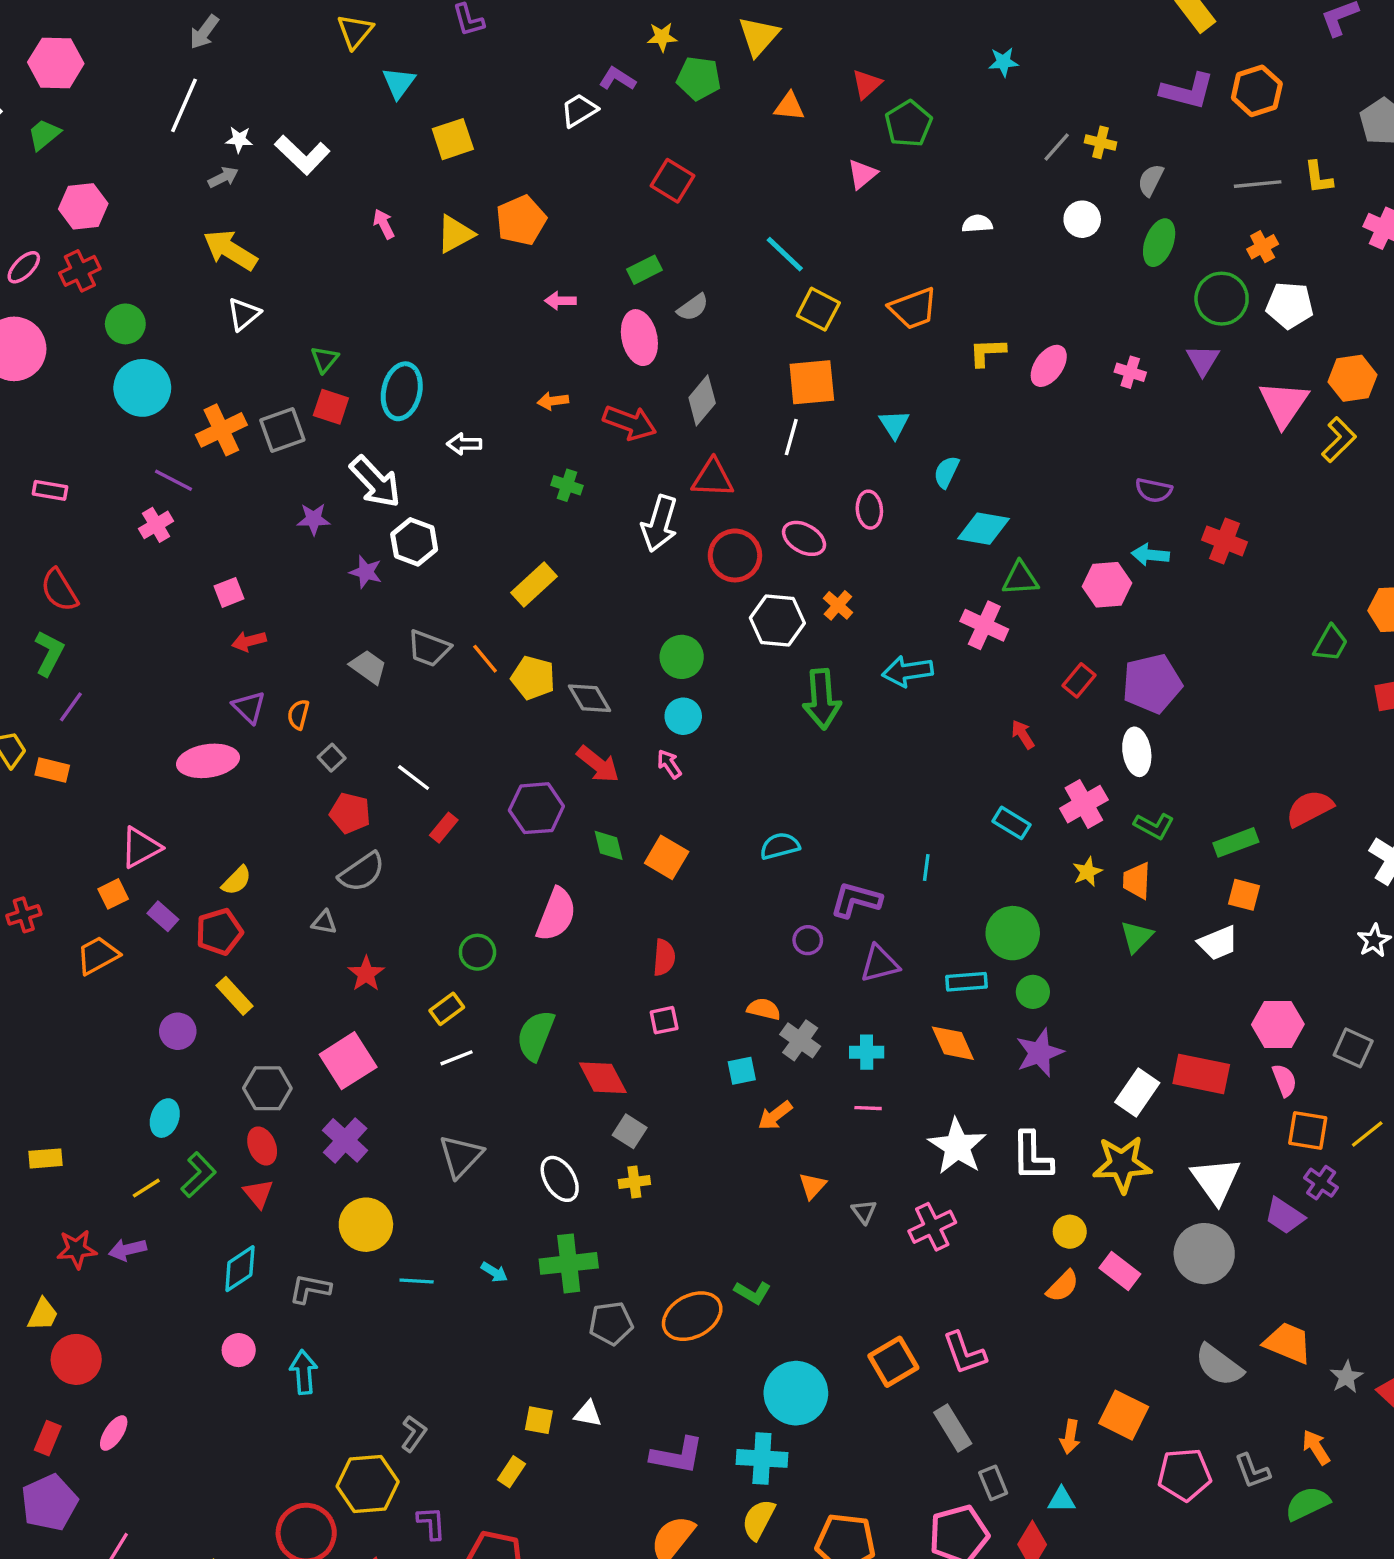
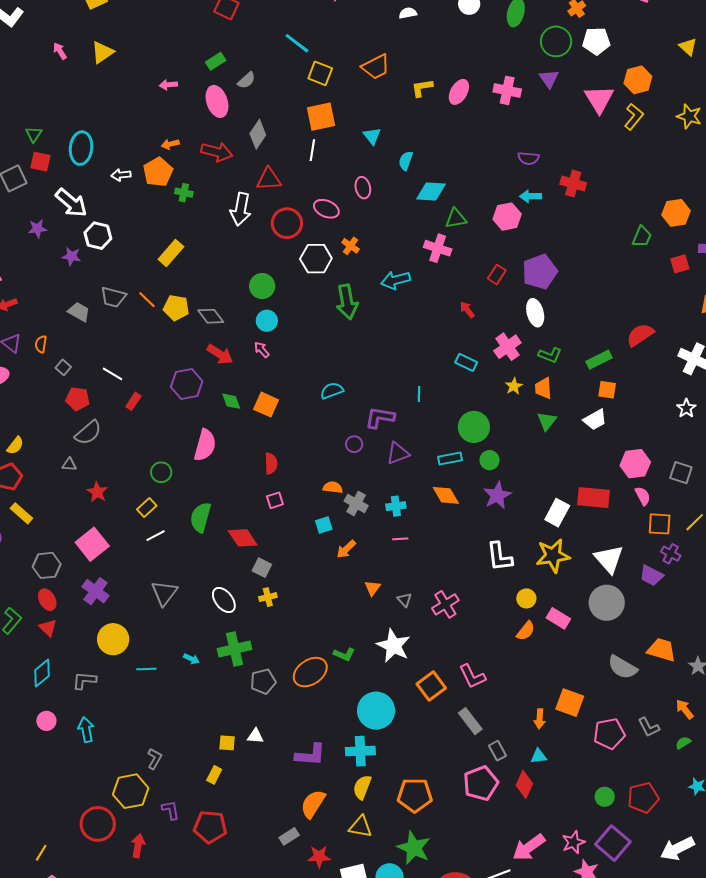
orange pentagon: (521, 220) -> (158, 172), moved
pink cross: (1130, 372) -> (507, 90), size x1.5
white star: (957, 1146) -> (394, 646), moved
green semicircle: (1307, 1503) -> (683, 743), size x0.6

